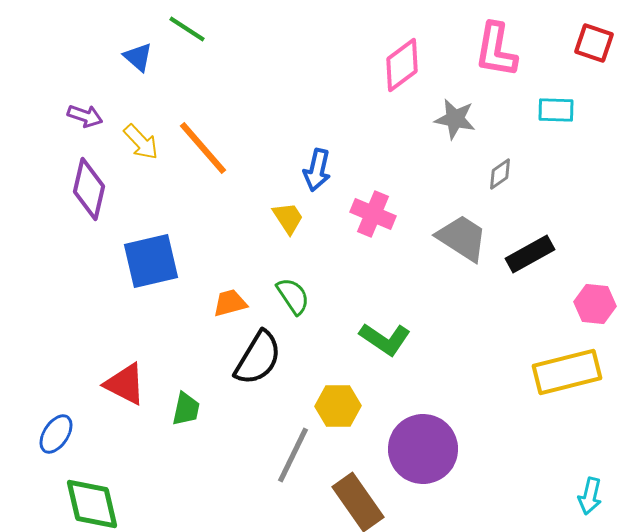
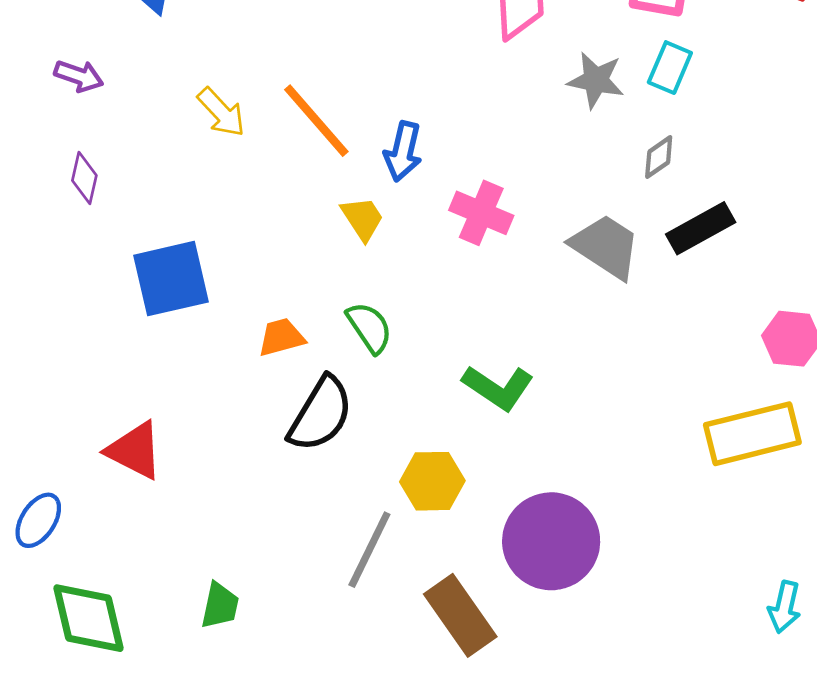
cyan rectangle: (556, 110) -> (670, 68), moved, turned -69
yellow arrow: (141, 142) -> (221, 112), moved
orange line: (203, 148) -> (316, 121), moved
purple diamond: (89, 189) -> (84, 178), size x0.6
black rectangle: (530, 254) -> (701, 228), moved
green trapezoid: (186, 409) -> (220, 606), moved

